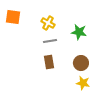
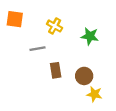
gray line: (50, 41) -> (38, 49), moved
brown circle: (81, 63) -> (84, 76), moved

